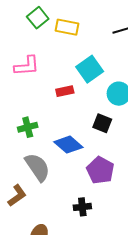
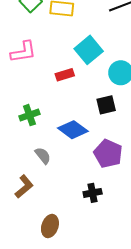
black square: (102, 123) -> (106, 105), turned -30
gray semicircle: (37, 167) -> (43, 156), size x0.6

